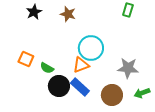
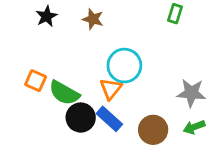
orange triangle: (81, 65) -> (111, 89), turned -30
green semicircle: (47, 68) -> (64, 93), size x1.6
gray star: (128, 68) -> (191, 93), moved

